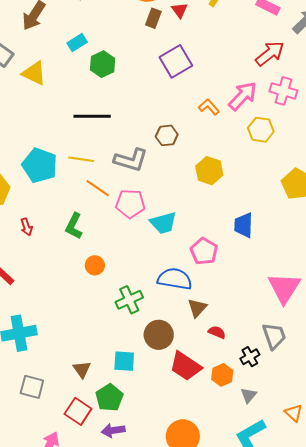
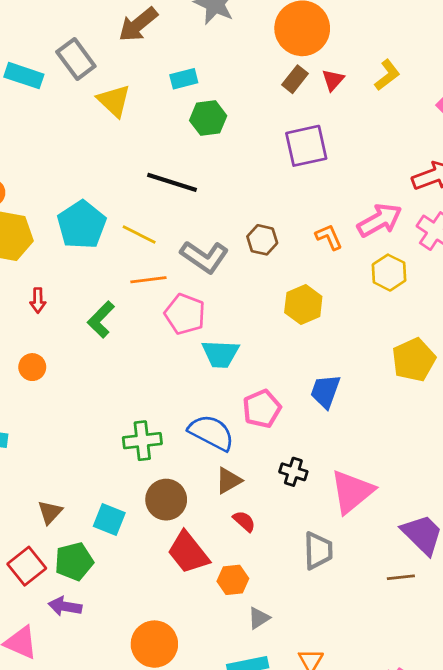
orange L-shape: (209, 107) -> (329, 237), moved
orange line: (98, 188) -> (148, 280), turned -60
orange circle: (95, 265) -> (32, 367), moved
black cross: (250, 357) -> (293, 472), moved, turned 30

